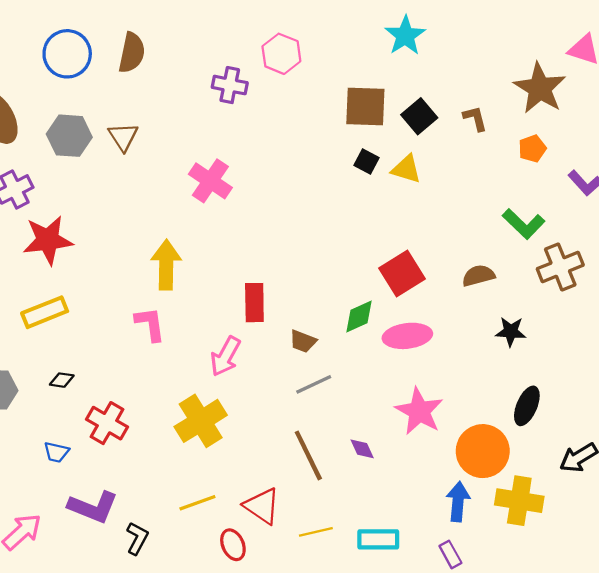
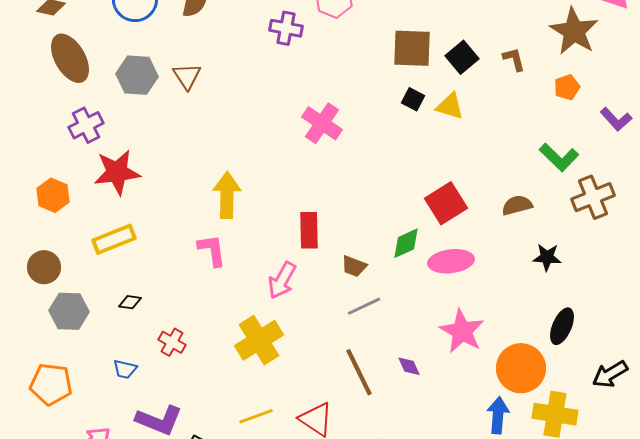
pink cross: (210, 181) -> (322, 123), moved
red cross: (107, 423) -> (172, 342), size x0.7

